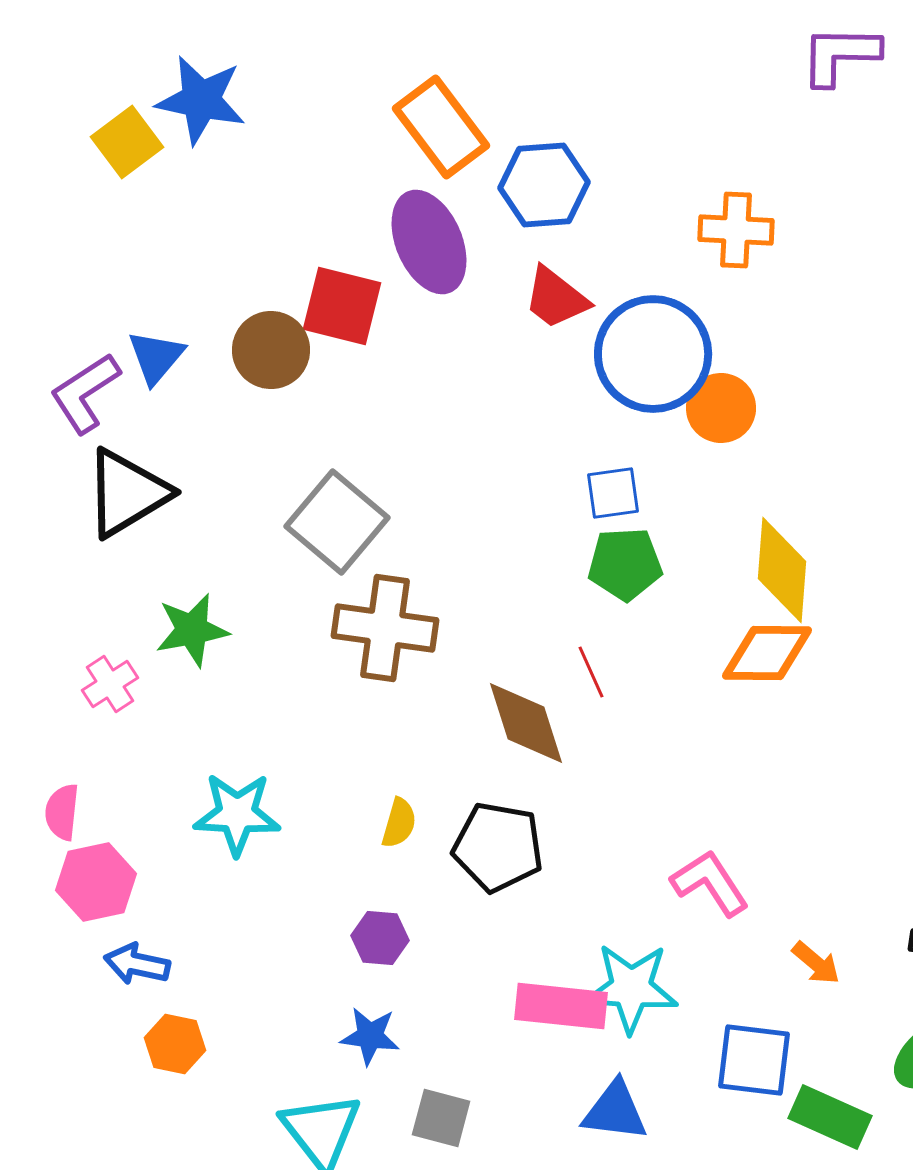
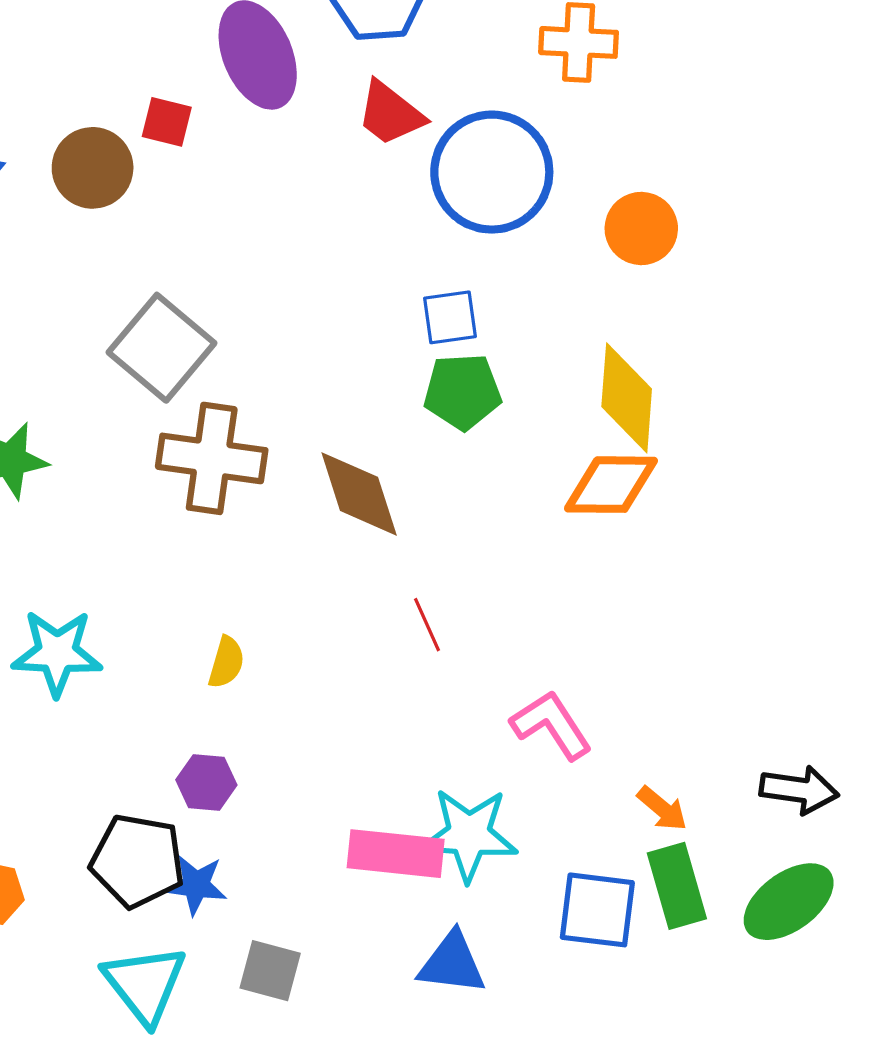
red square: (342, 306) -> (167, 122), size x0.6
orange circle: (721, 408) -> (641, 228), moved
red line: (591, 672) -> (427, 625), moved
brown diamond: (526, 723) -> (359, 494), moved
black pentagon: (498, 847) -> (137, 861), moved
green rectangle: (830, 1117) -> (677, 886), moved, turned 50

